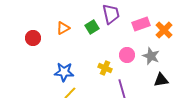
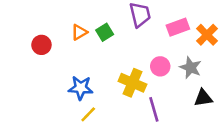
green square: (92, 27) -> (105, 32), moved
yellow cross: (105, 68) -> (132, 83), size x1.5

